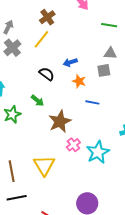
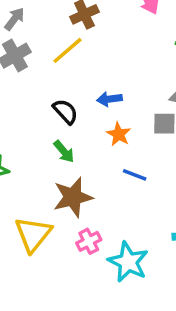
green arrow: (37, 101) -> (64, 152), moved
cyan star: (98, 152) -> (128, 262), turned -30
yellow triangle: (44, 165) -> (33, 234), moved

